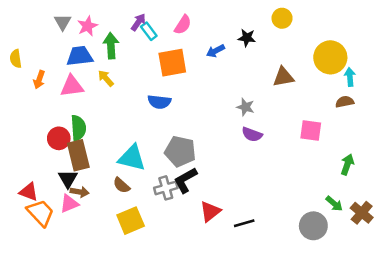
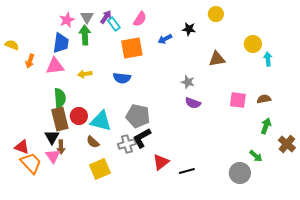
gray triangle: (63, 22) -> (87, 17), moved
blue trapezoid: (80, 56) -> (61, 43), turned 105
yellow circle: (330, 57) -> (253, 44), size x0.7
yellow semicircle: (16, 59) -> (12, 45), turned 120
yellow arrow: (106, 78) -> (85, 74), moved, turned -56
brown semicircle: (345, 102) -> (264, 99), moved
red circle: (59, 138) -> (79, 116), moved
brown arrow: (80, 192) -> (61, 147), turned 80
pink triangle: (69, 204) -> (53, 156), turned -42
brown cross: (362, 213) -> (287, 144), moved

